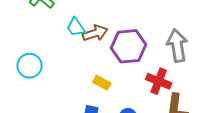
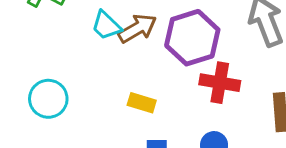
red cross: (159, 81) -> (220, 83), moved
yellow rectangle: (102, 83) -> (142, 103), moved

